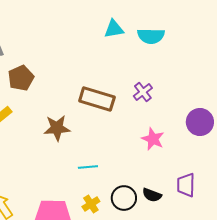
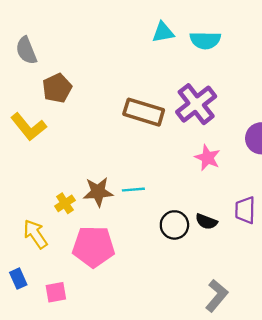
purple cross: (143, 92) -> (196, 104), size x1.8
brown star: (57, 128) -> (98, 192), moved
yellow cross: (91, 204) -> (65, 203), moved

